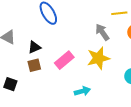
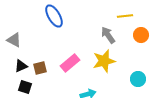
black triangle: (34, 47) -> (21, 66), moved
black square: (10, 84) -> (25, 87), moved

